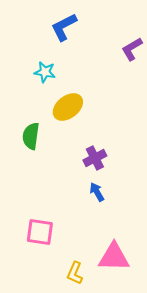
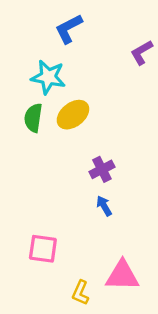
cyan star: (45, 72) -> (48, 77), size x1.5
green semicircle: (31, 136) -> (33, 118), moved

